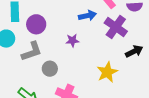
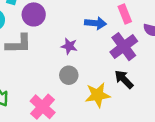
black arrow: (134, 51) -> (124, 79), moved, turned -126
gray circle: (50, 69) -> (69, 75), moved

